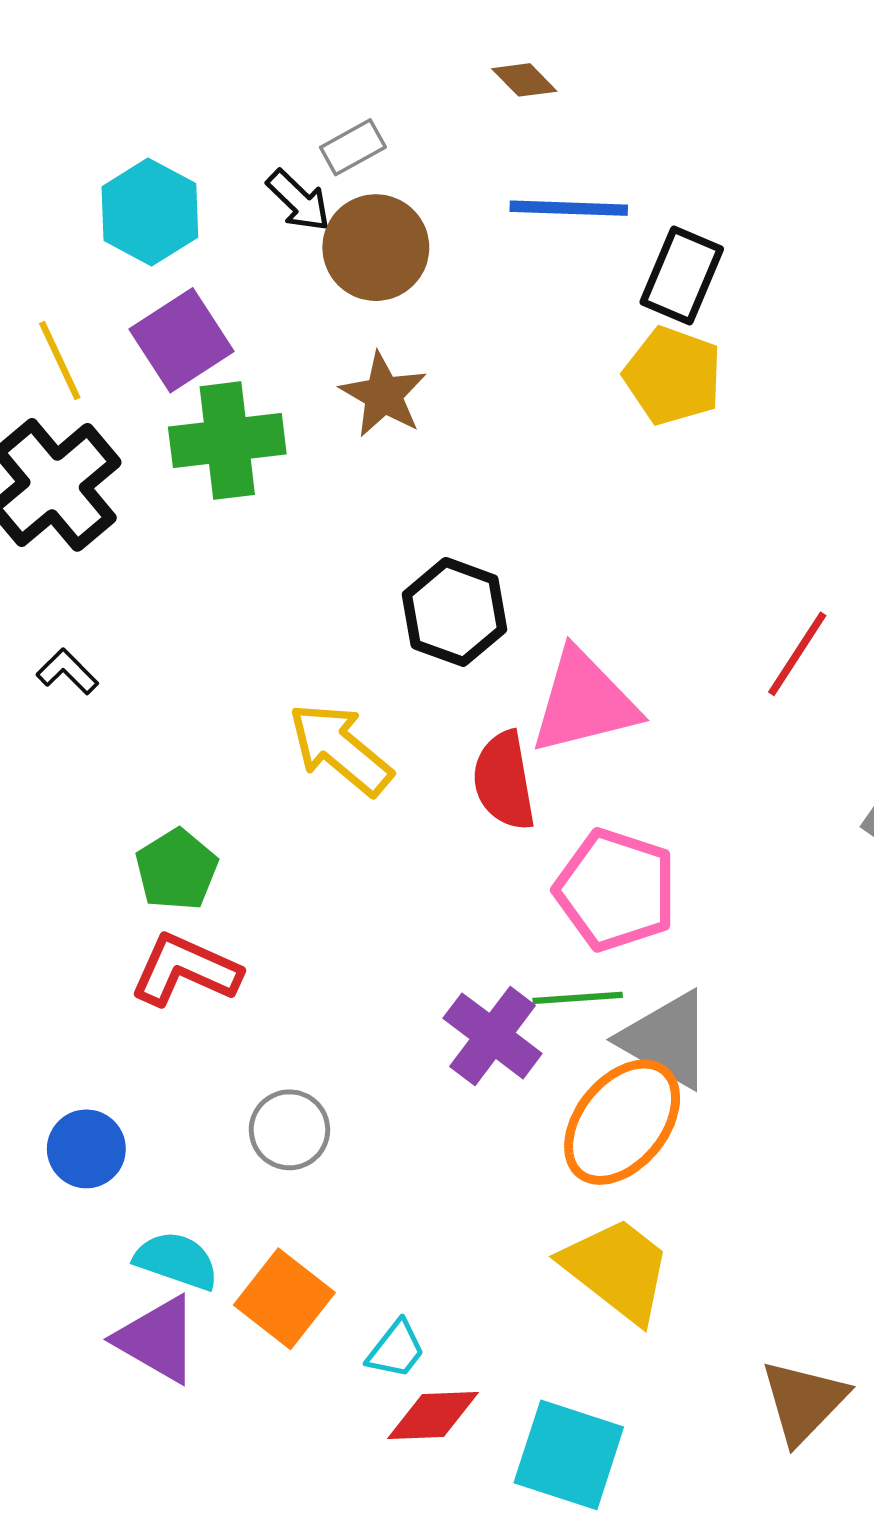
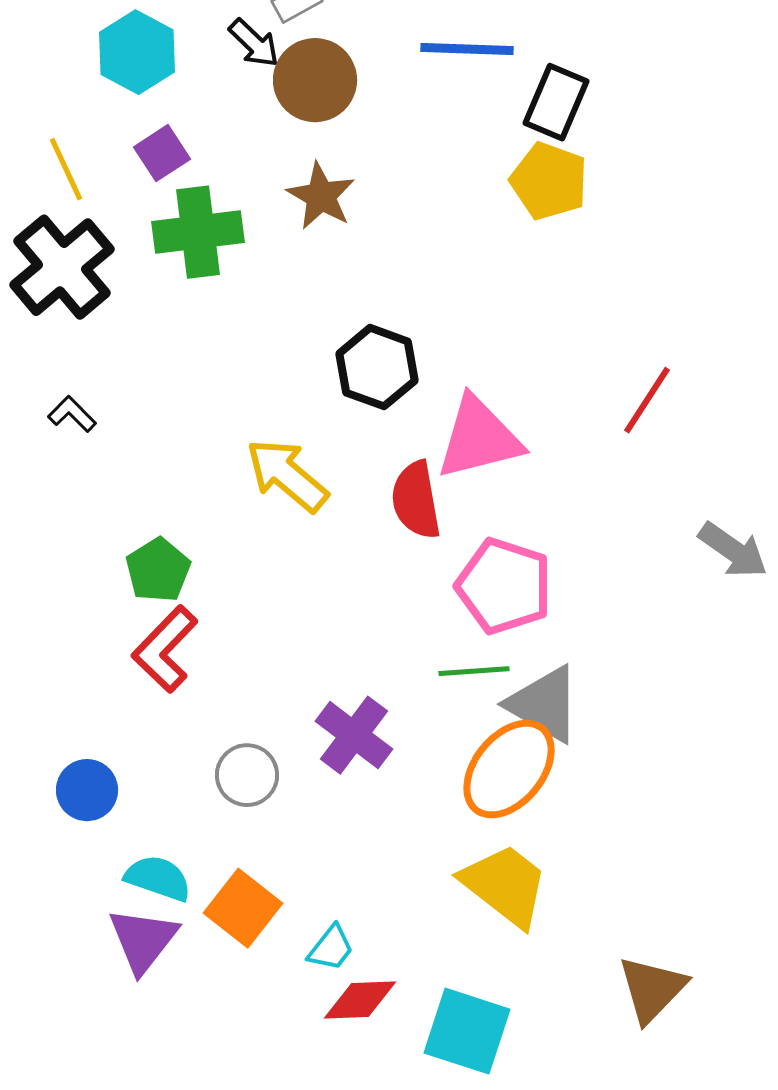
purple square: (182, 340) -> (162, 153), size x0.7
red L-shape: (185, 970) -> (165, 649), turned -70
purple cross: (493, 1036) -> (354, 735), moved
purple triangle: (157, 1339) -> (143, 940), turned 38

